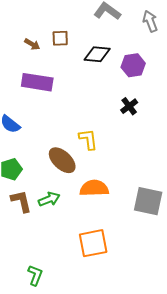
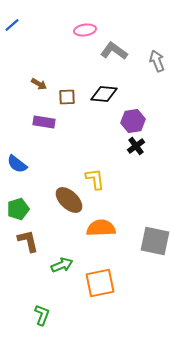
brown square: (60, 38) -> (67, 97), moved
purple hexagon: (133, 65) -> (133, 121), moved
purple rectangle: (37, 82) -> (44, 122), size x0.7
green arrow: (49, 199) -> (62, 265), moved

